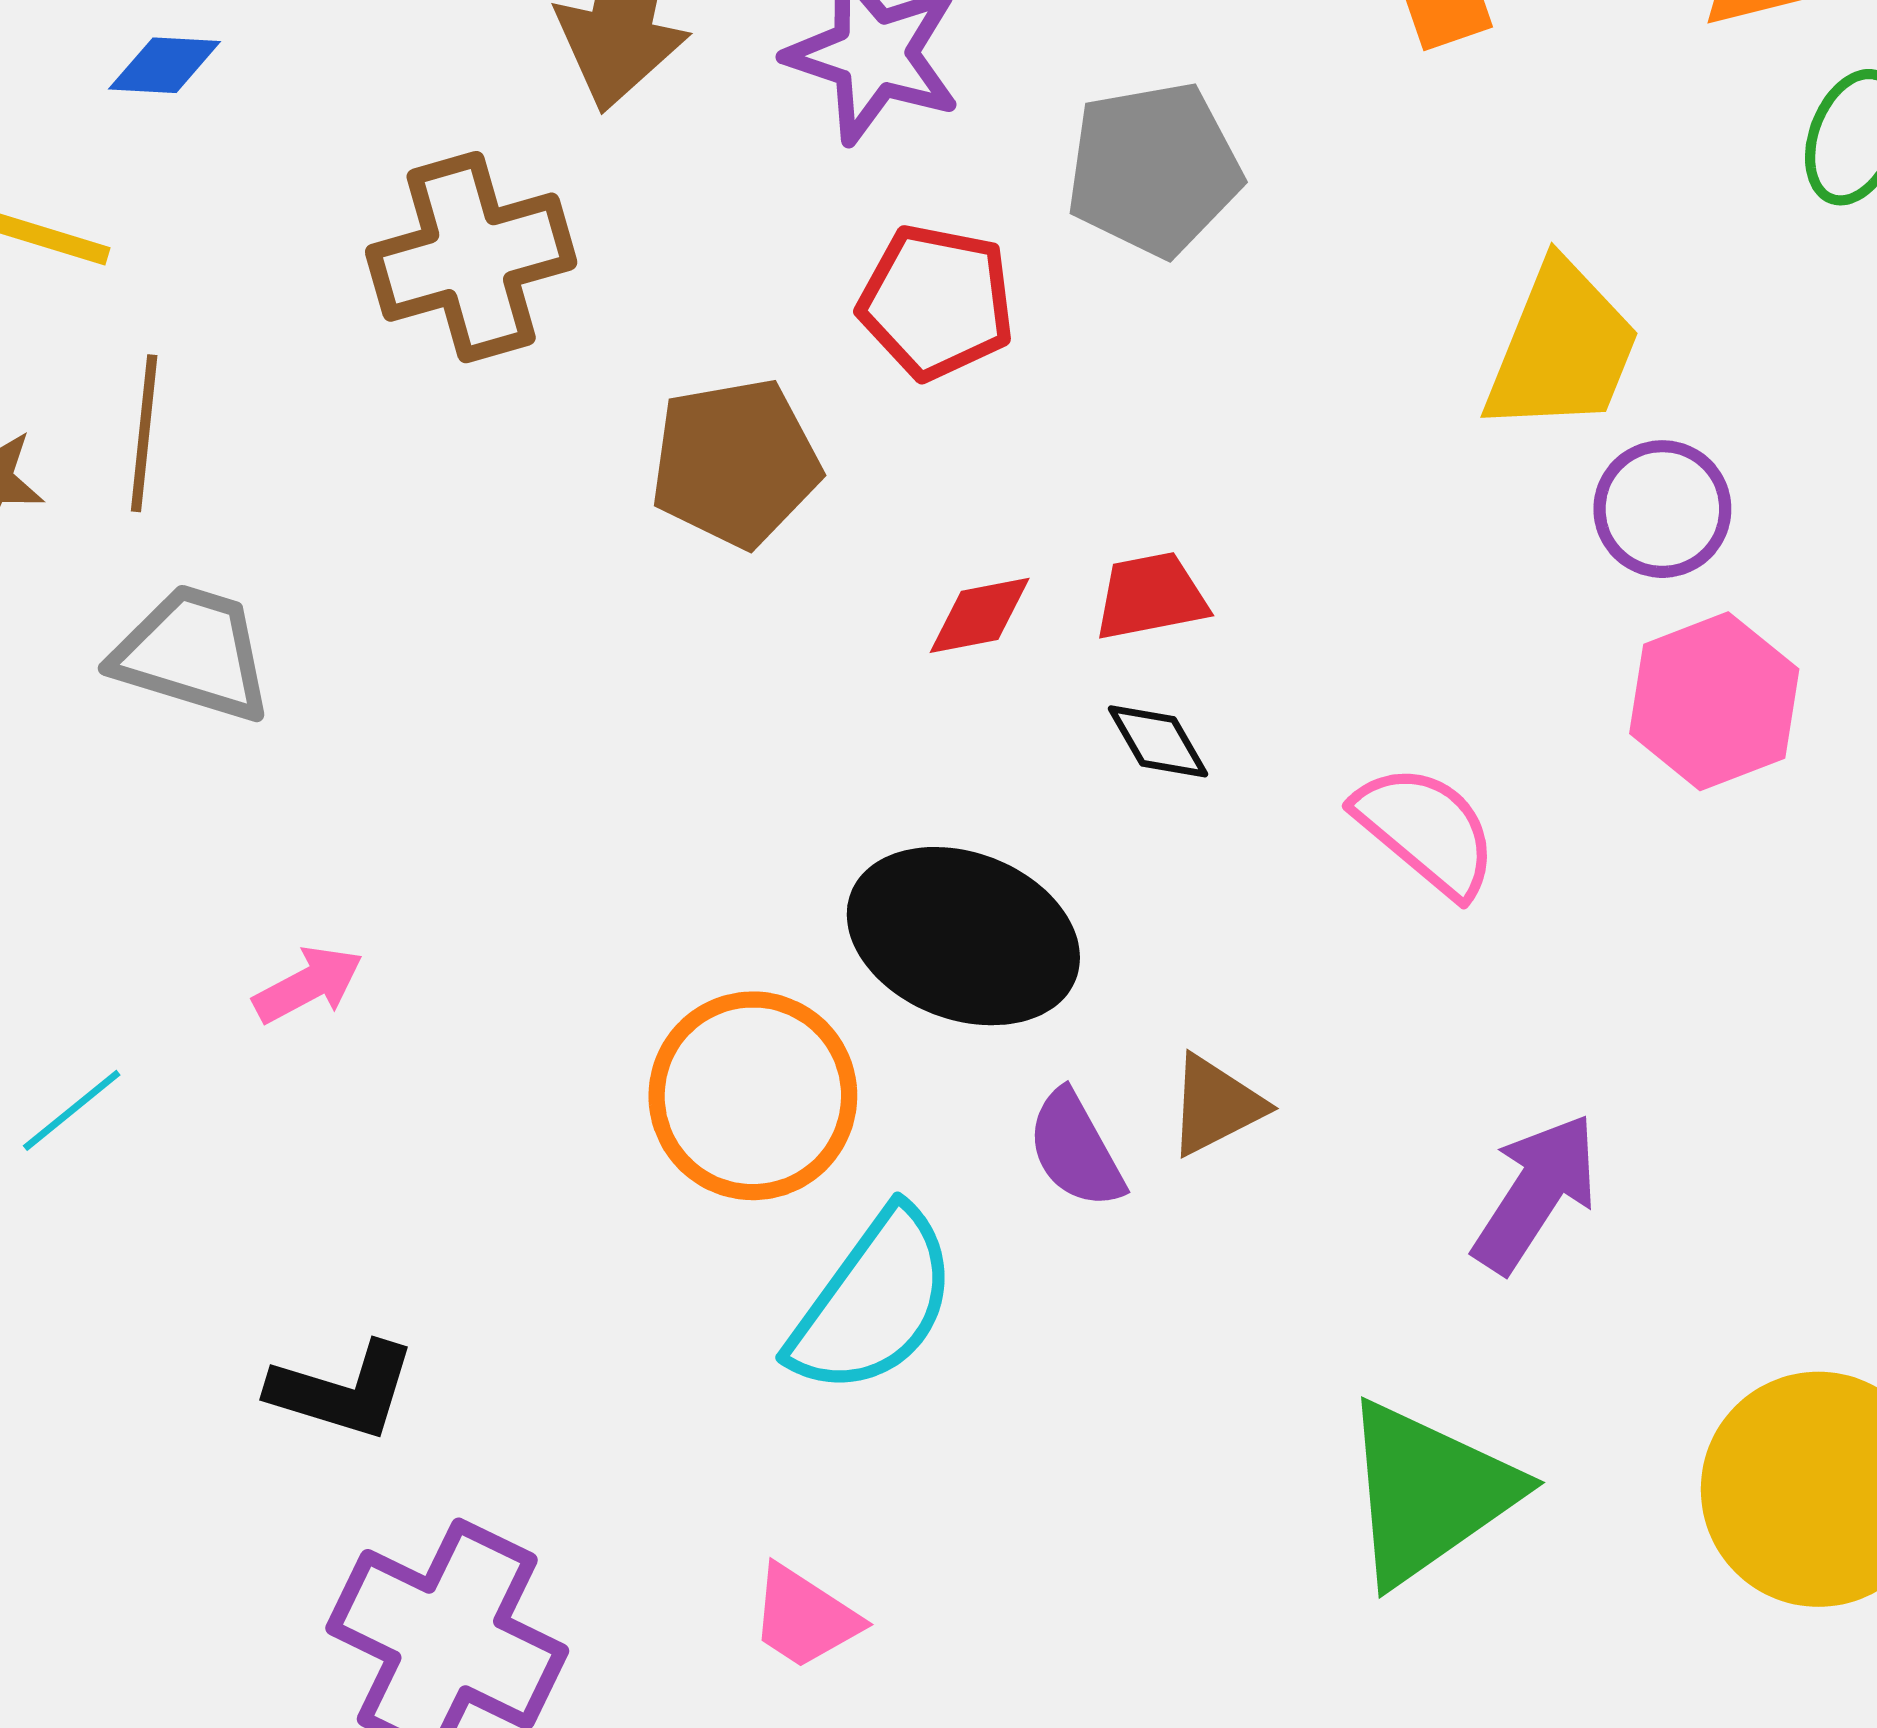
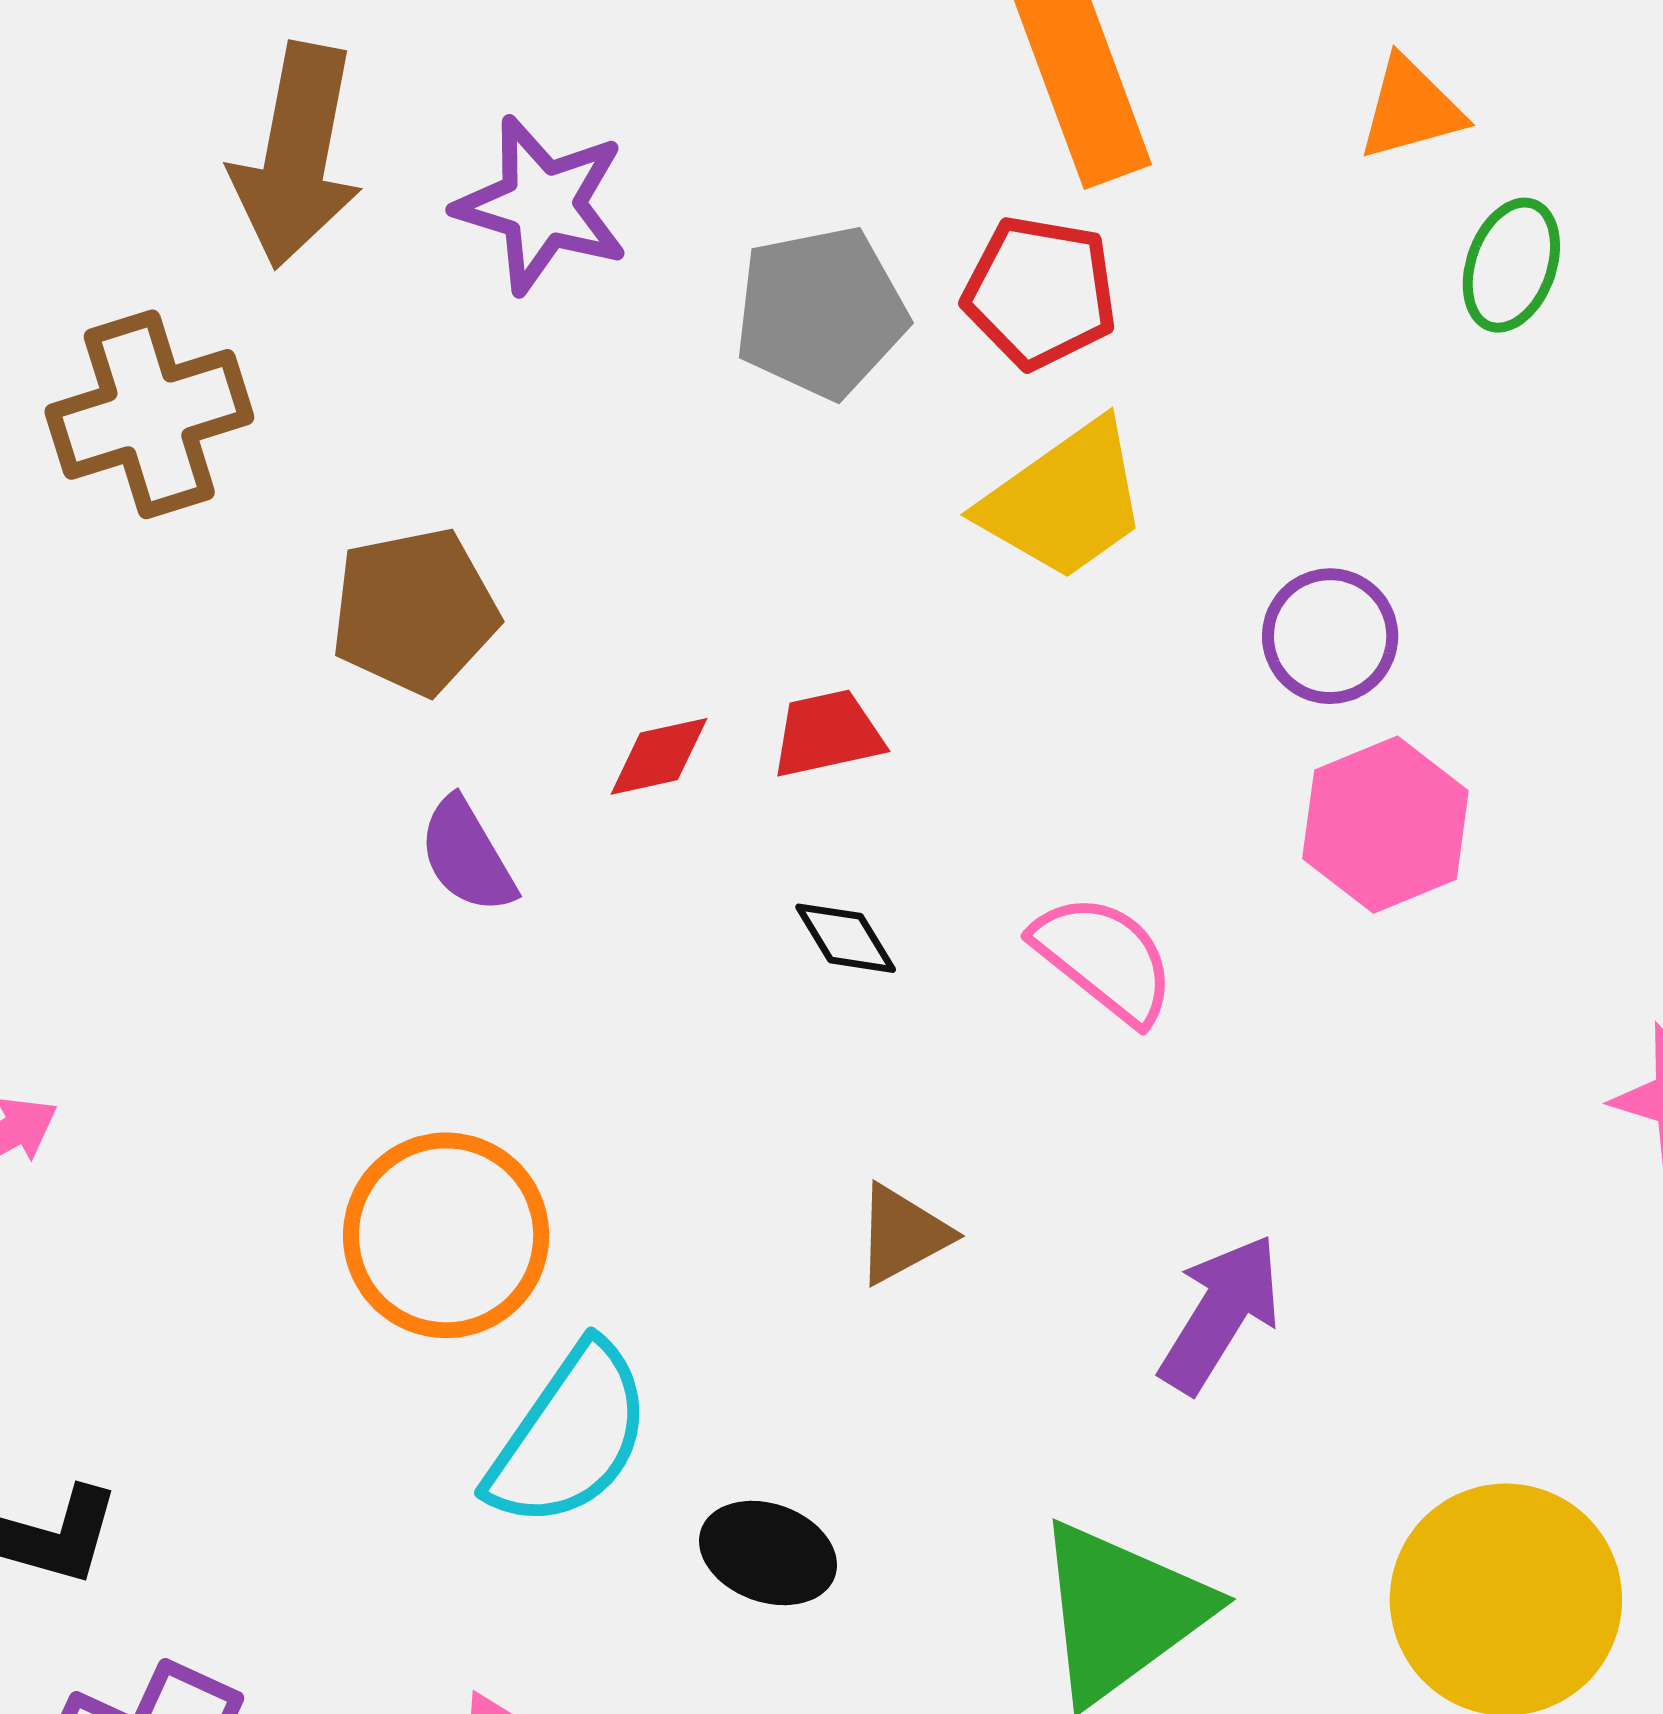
red pentagon: (936, 302) -> (1040, 292), moved
yellow trapezoid: (1562, 348) -> (1065, 501), moved, turned 34
black diamond: (1158, 741) -> (846, 938), moved
black ellipse: (963, 936) -> (768, 1553), moved, size x0.6
purple semicircle: (1075, 1150) -> (467, 856), moved

